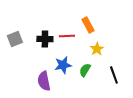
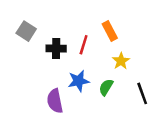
red line: (67, 36) -> (84, 45), turned -70
gray square: (15, 39) -> (26, 31), moved, turned -35

